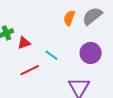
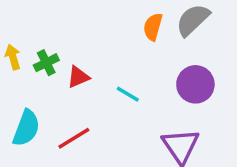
red line: (30, 70) -> (74, 138), moved

